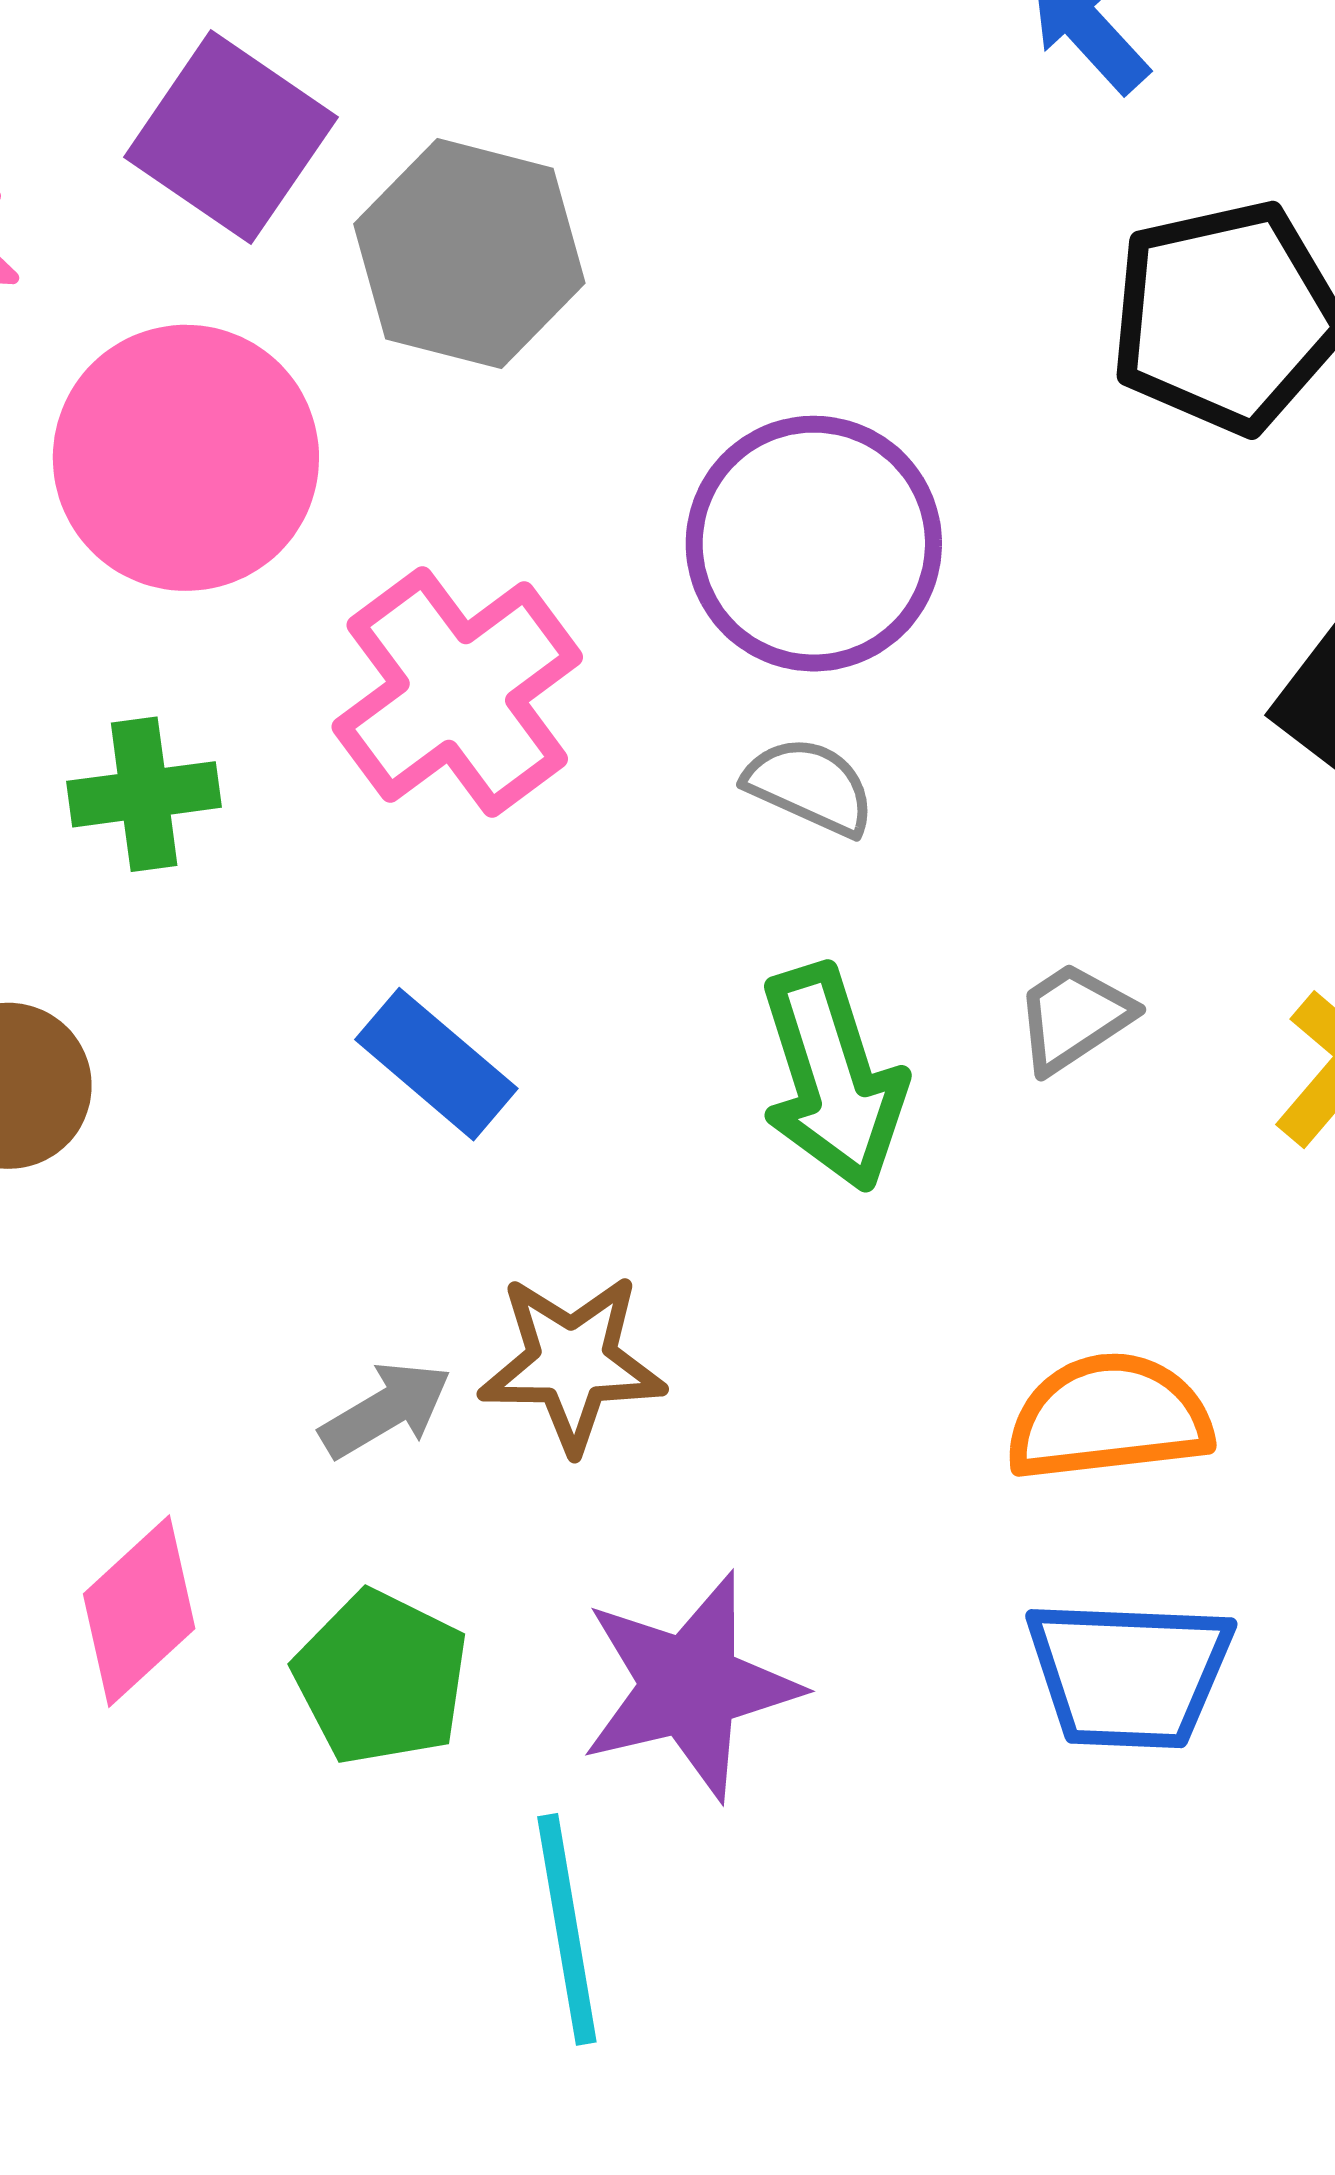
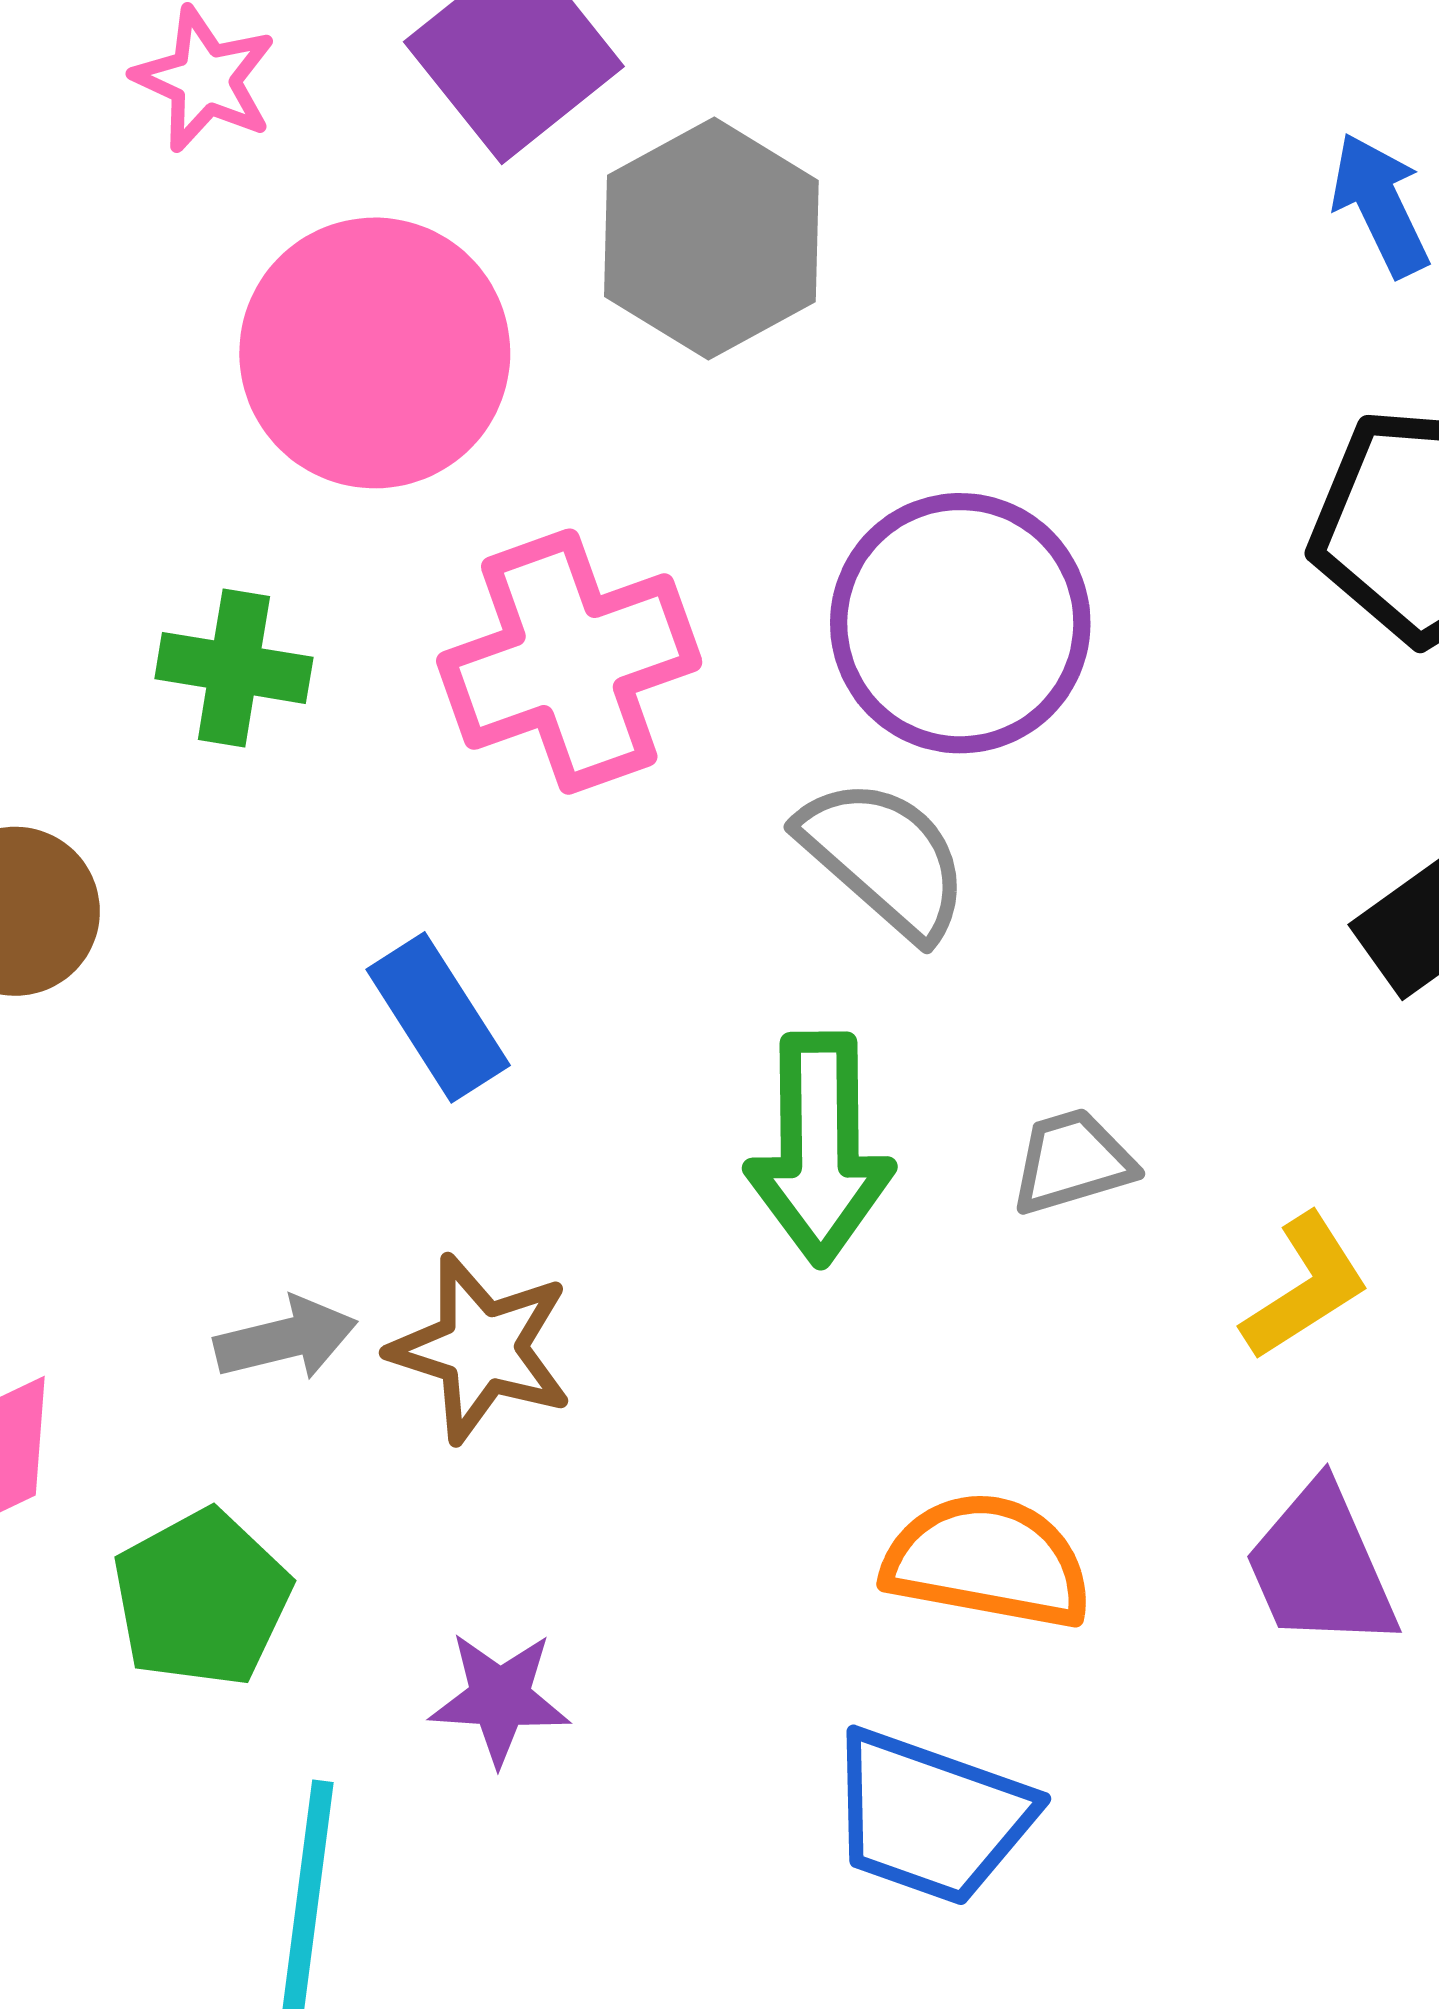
gray semicircle: (810, 786) -> (884, 858), size x1.4
purple star: (690, 1686) -> (500, 1698), size x0.6

